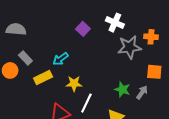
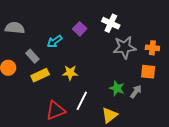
orange cross: (151, 37) -> (152, 48), moved
gray rectangle: (25, 58) -> (32, 56), moved
cyan arrow: (60, 59) -> (55, 41), moved
yellow star: (74, 84) -> (70, 73), moved

